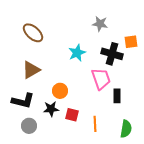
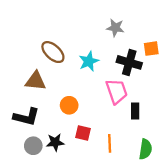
brown ellipse: (33, 33) -> (53, 52), moved
brown triangle: (31, 70) -> (36, 81), turned 36
black star: (51, 109) -> (55, 142), moved

